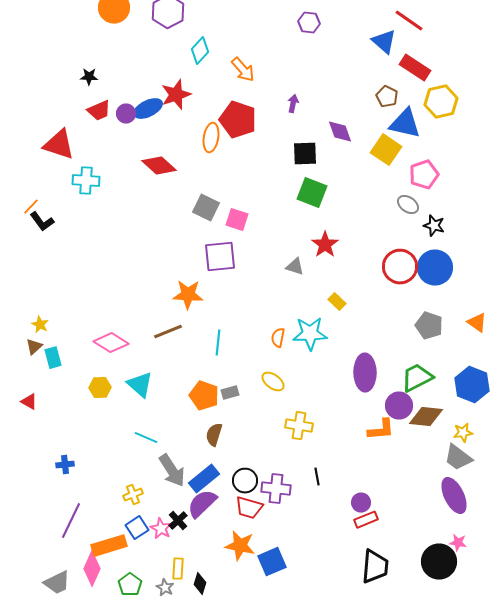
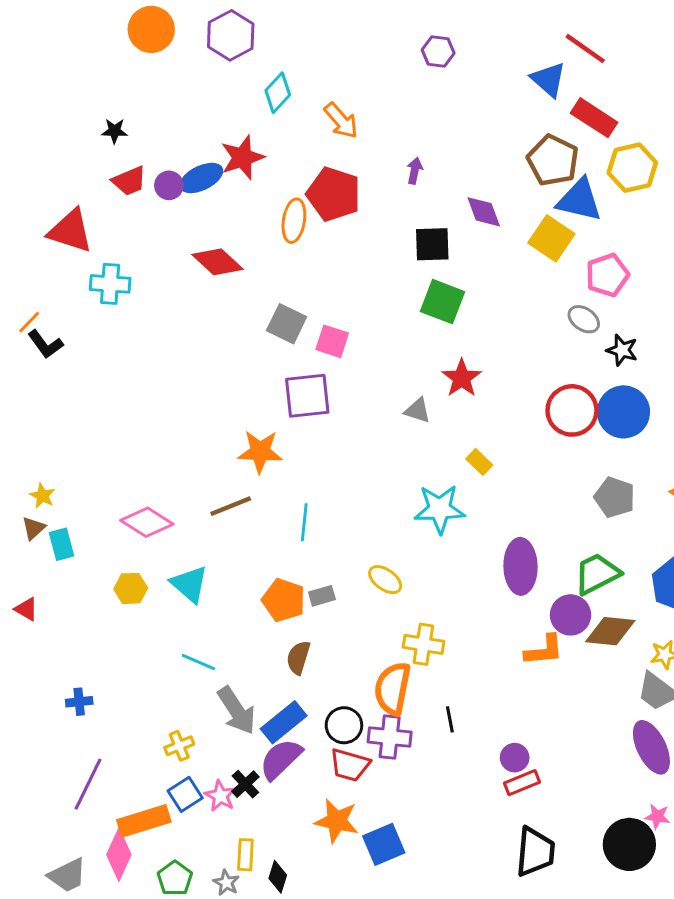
brown pentagon: (387, 97) -> (553, 160), size x1.6
orange semicircle: (278, 338) -> (393, 688), moved, size x1.8

